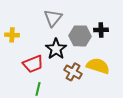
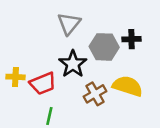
yellow cross: (12, 35) -> (15, 77), moved
brown cross: (73, 72) -> (95, 94), turned 30

